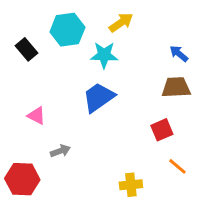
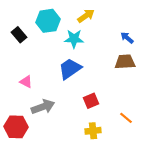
red square: (162, 130) -> (91, 101), moved
gray arrow: (60, 151) -> (43, 107), size x1.6

